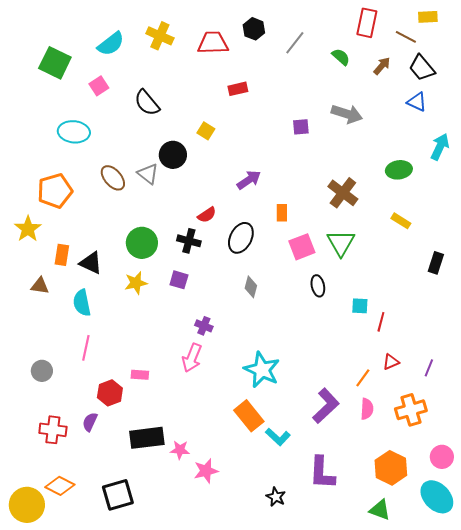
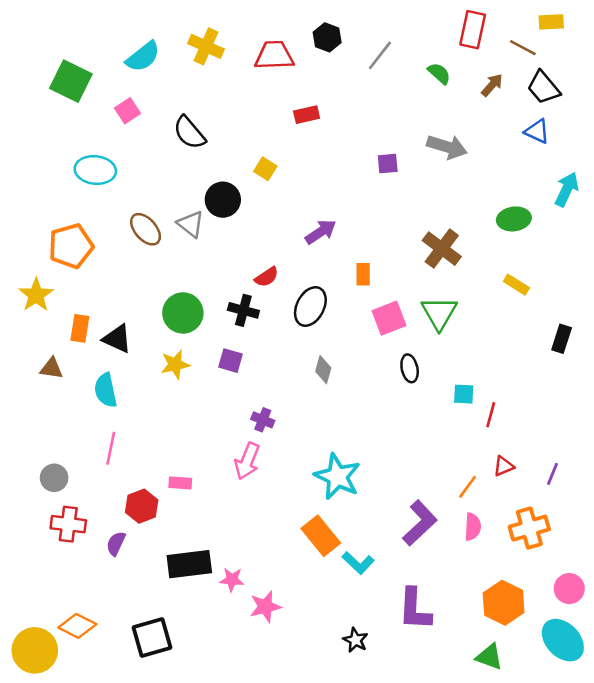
red cross: (53, 430) -> (68, 524), moved

